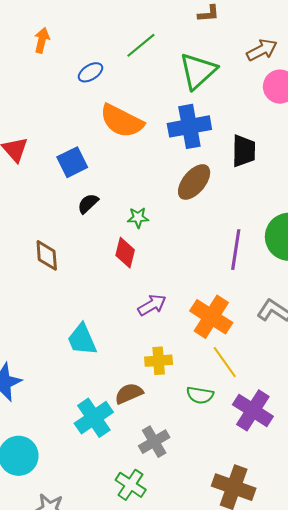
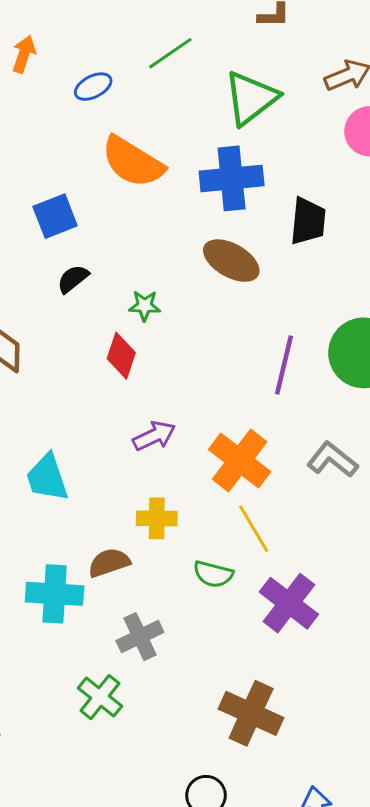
orange arrow: (42, 40) -> (24, 54), moved
brown ellipse: (194, 182) -> (231, 261), turned 75
cyan cross: (94, 418) -> (55, 594), turned 33

